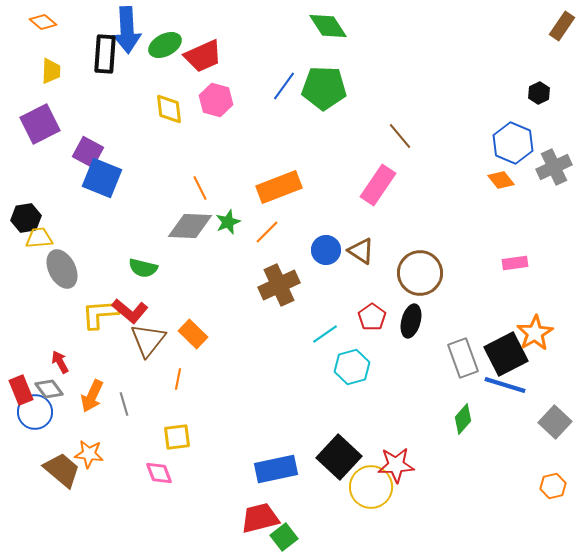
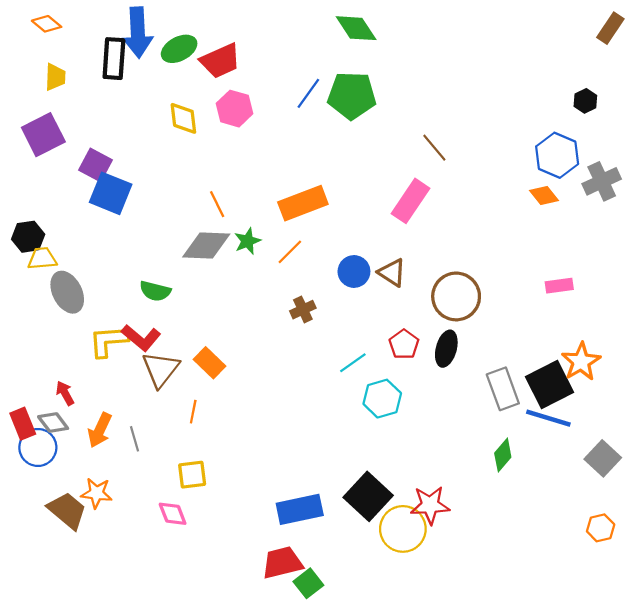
brown cross: (279, 285) -> (303, 310), size x0.6

